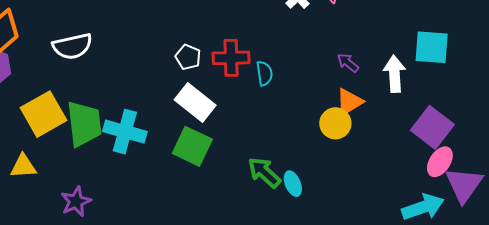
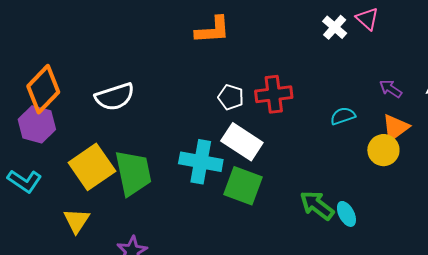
cyan semicircle: (264, 73) -> (343, 116), moved, turned -95
cyan cross: (125, 132) -> (201, 162), moved
yellow triangle: (23, 166) -> (76, 221), turned -48

